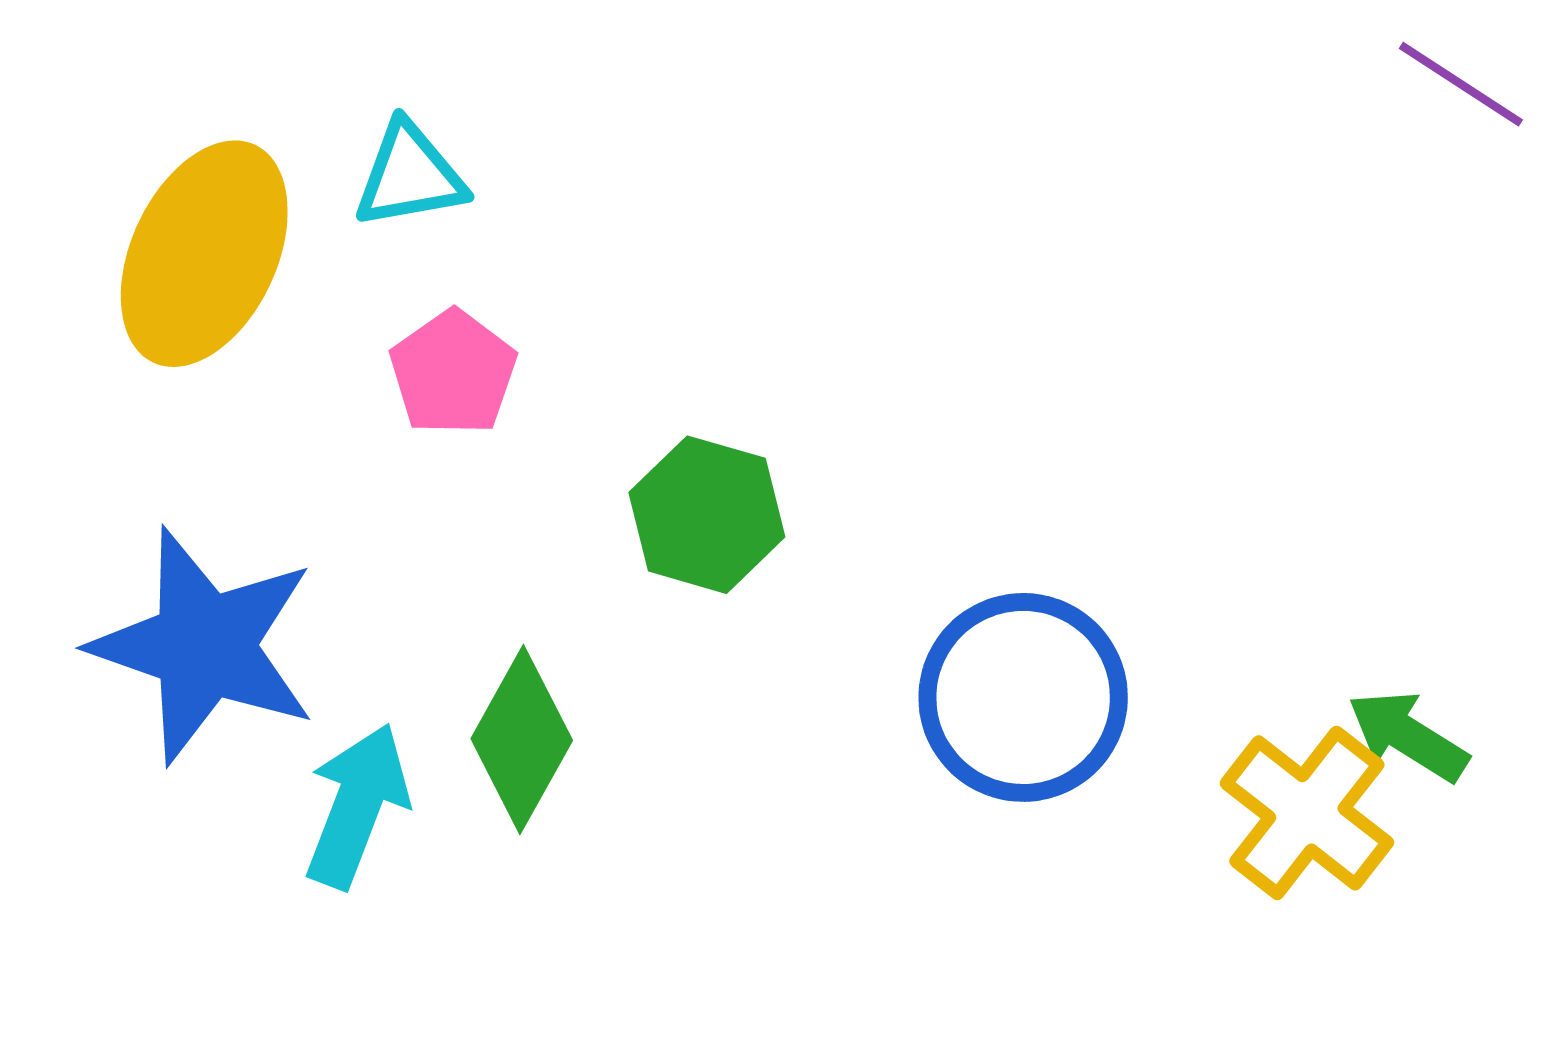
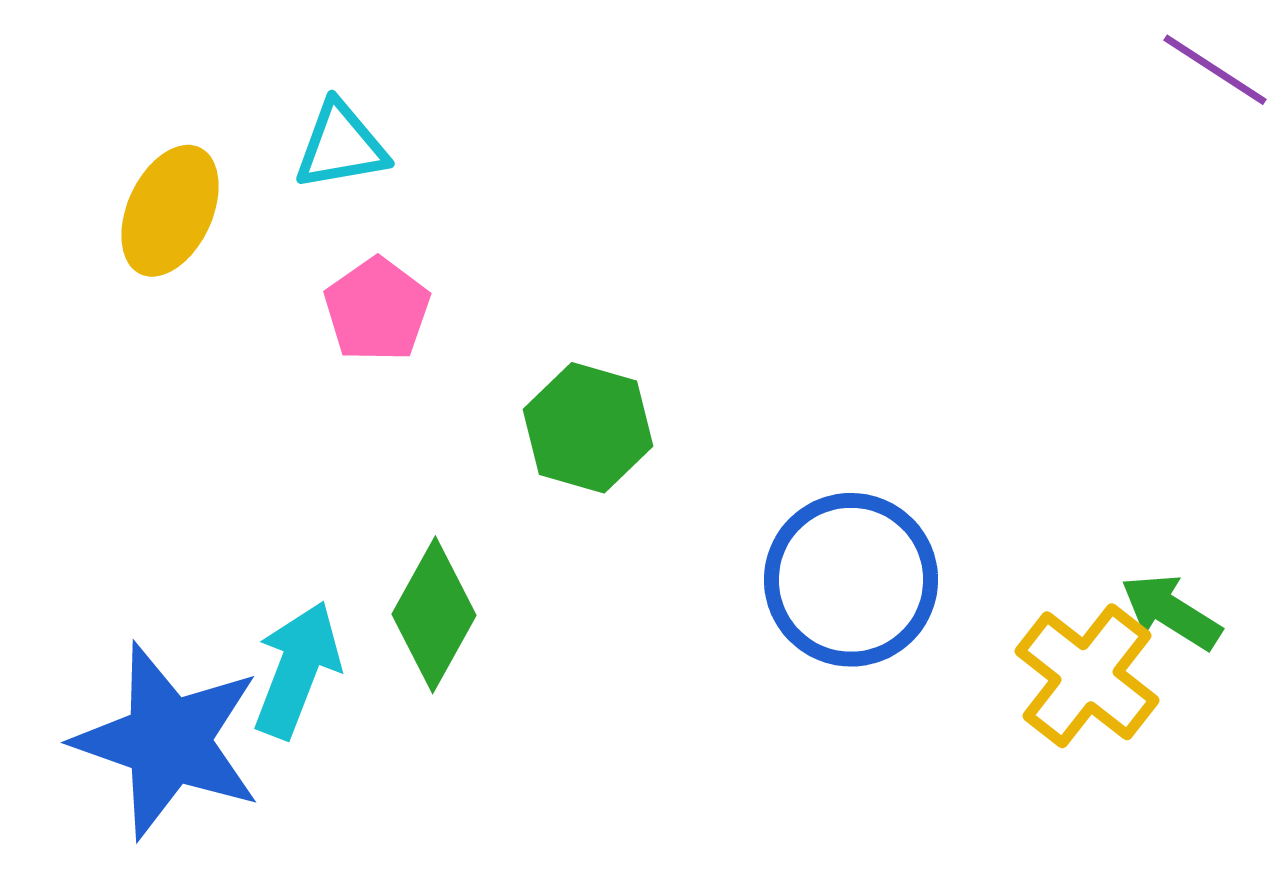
yellow ellipse: (204, 254) -> (170, 211), size x0.7
blue star: (204, 646) -> (168, 741), moved

